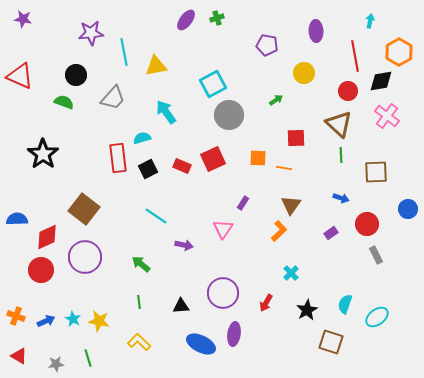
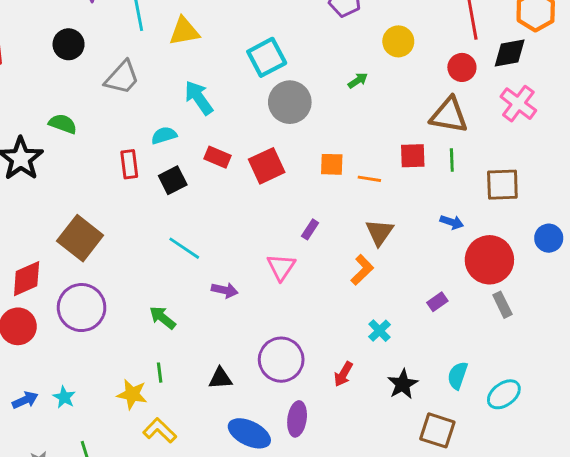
green semicircle: (64, 102) -> (63, 124), moved
brown triangle: (339, 124) -> (449, 115), turned -32
red square: (296, 138) -> (413, 156), moved
red rectangle: (118, 158) -> (129, 164), size x0.7
red rectangle: (182, 166) -> (217, 157), moved
red circle: (367, 224) -> (489, 260), size x1.4
purple rectangle: (331, 233) -> (437, 302), moved
yellow star: (99, 321) -> (132, 394), moved

